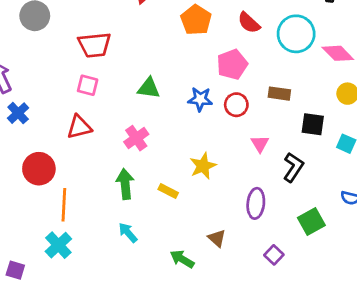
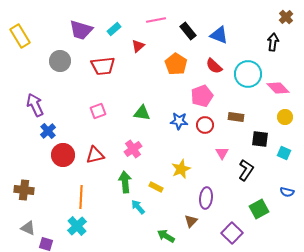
red trapezoid: (95, 45) -> (103, 66), moved
pink square: (88, 85) -> (98, 111), turned -35
red triangle: (79, 127) -> (95, 155), moved
red circle: (39, 169) -> (63, 155), moved
purple ellipse: (256, 203) -> (206, 198), moved
cyan arrow: (128, 233) -> (138, 207), moved
brown triangle: (217, 238) -> (191, 221), turned 32
purple square: (274, 255) -> (232, 233), size x1.5

